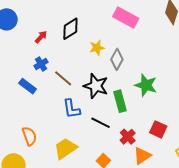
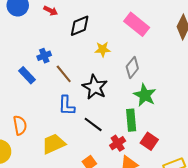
red arrow: (41, 37) -> (51, 11), moved, turned 64
gray diamond: (117, 59) -> (132, 67), moved
green rectangle: (120, 101) -> (131, 120), moved

